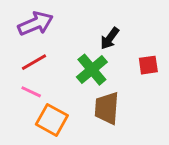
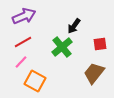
pink line: (31, 92) -> (21, 62), turned -72
brown trapezoid: (107, 108) -> (94, 73), moved, turned 35

